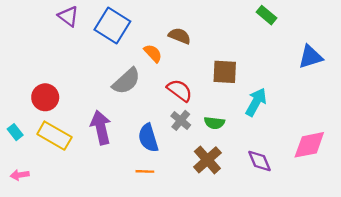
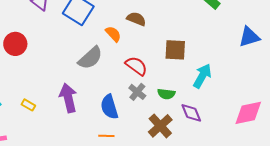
red circle: (45, 97) -> (15, 44), moved
yellow rectangle: (54, 136) -> (28, 105), size x0.5
purple diamond: (260, 161) -> (191, 113), moved

